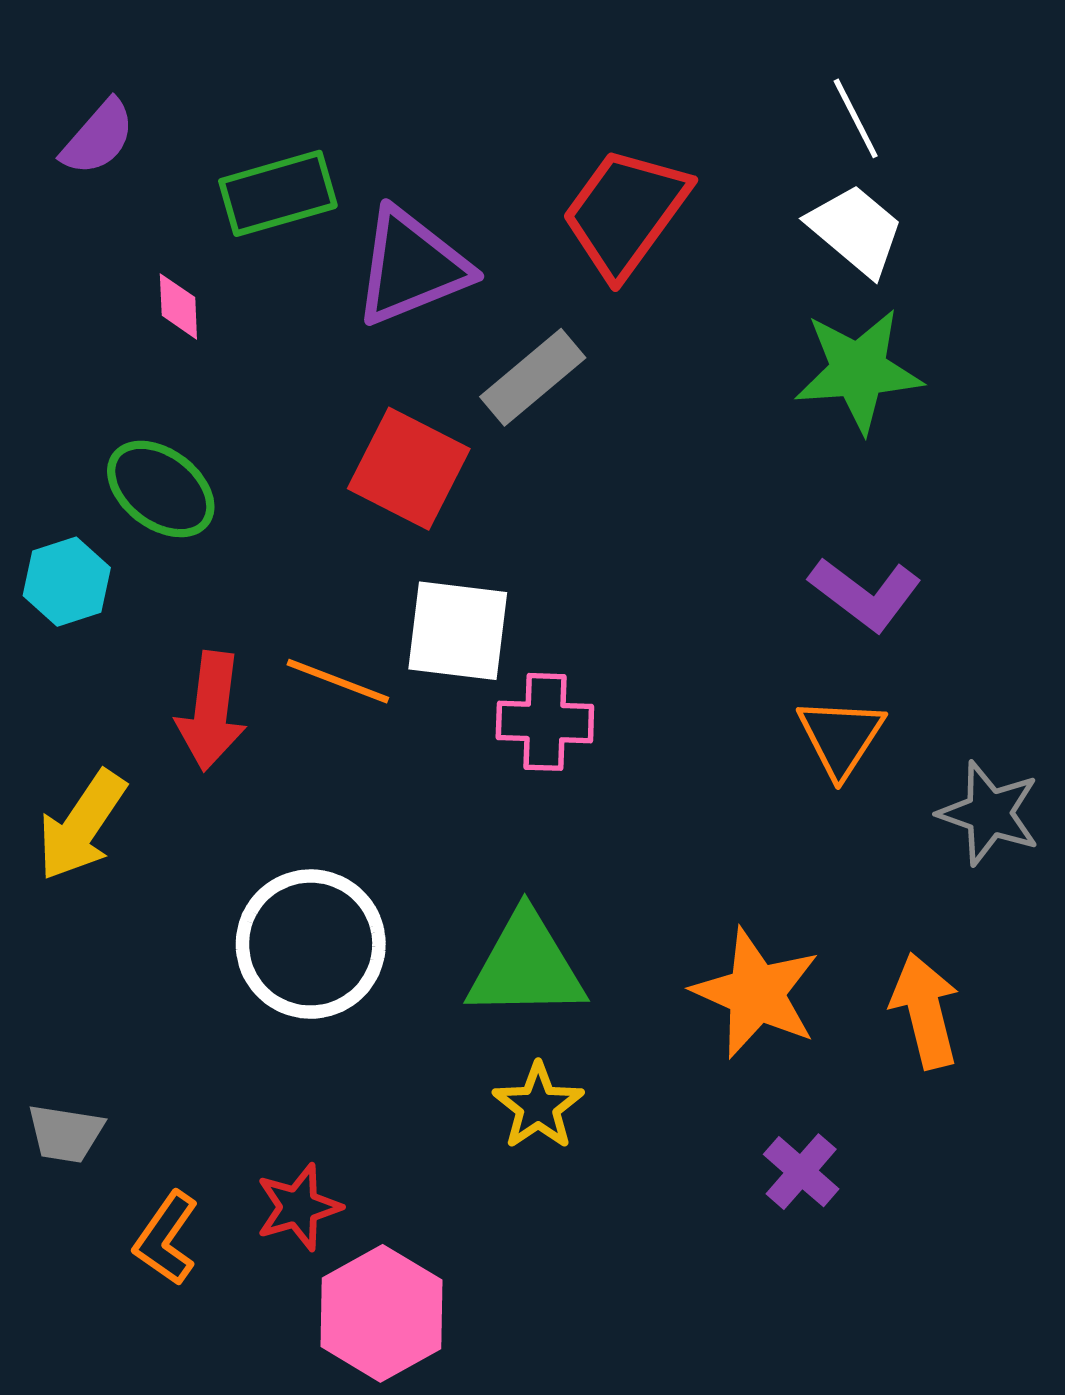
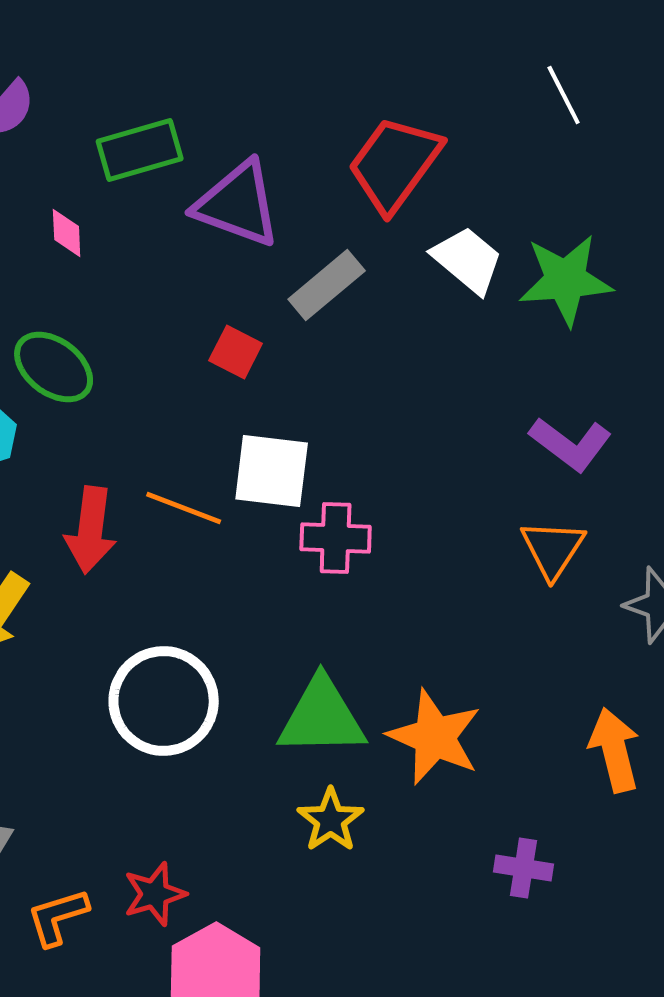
white trapezoid: (856, 230) -> (468, 260), moved
purple triangle: (411, 267) -> (238, 204), turned 42
red square: (409, 469) -> (236, 352), size x0.6
orange star: (756, 993) -> (435, 737), moved
purple cross: (801, 1172) -> (524, 868), turned -32
orange L-shape: (166, 1238) -> (58, 917), turned 38

